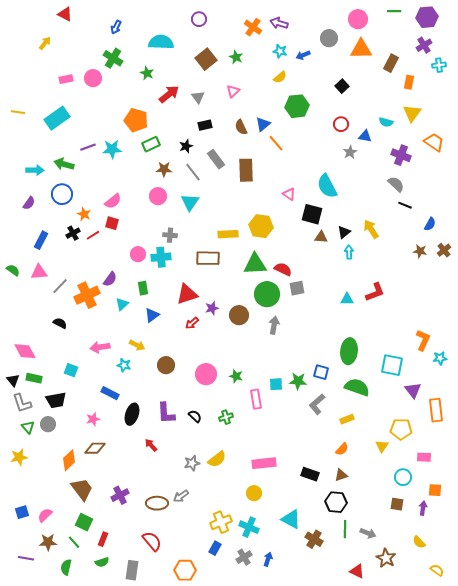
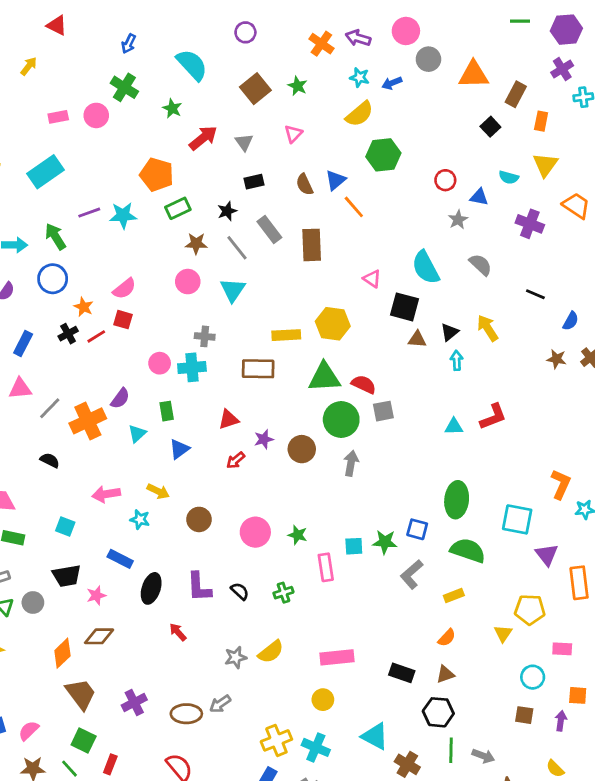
pink circle: (358, 19) -> (406, 31), moved
cyan semicircle: (161, 42) -> (192, 65), turned 45
yellow semicircle: (280, 77) -> (359, 114), size x1.5
black square: (342, 86) -> (490, 127), moved
green arrow: (64, 164) -> (55, 236), turned 42
gray semicircle: (396, 184) -> (481, 265), moved
red triangle: (187, 294) -> (229, 419), size x0.7
black trapezoid: (56, 400) -> (67, 576), moved

